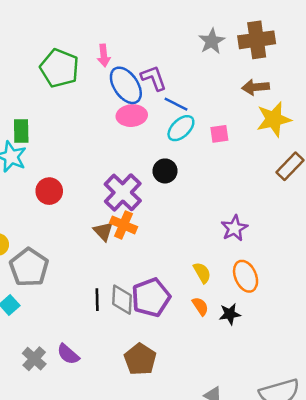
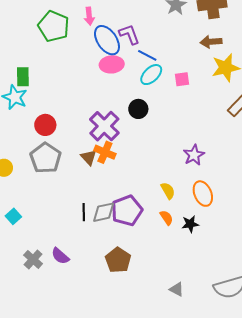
gray pentagon: (29, 267) -> (46, 158), moved
gray diamond: (122, 300) -> (104, 212), turned 75

